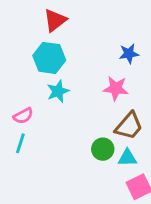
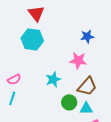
red triangle: (55, 20) -> (36, 13), turned -30
cyan star: (58, 91) -> (53, 79), moved

